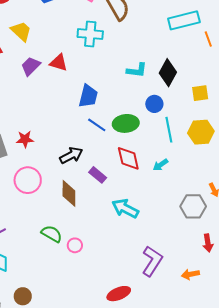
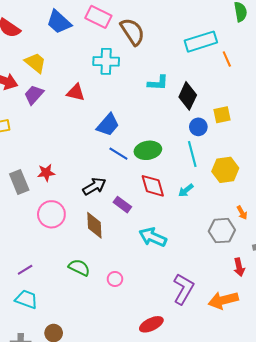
purple trapezoid: (31, 66) -> (34, 95), moved
cyan L-shape: (137, 70) -> (158, 83), moved
blue trapezoid: (88, 96) -> (108, 125), turned 30
blue circle: (154, 104) -> (198, 127), moved
yellow hexagon: (201, 132) -> (225, 170), moved
pink circle: (75, 245) -> (115, 279), moved
orange arrow: (190, 274) -> (223, 300), size x1.6

